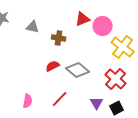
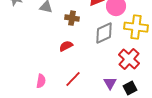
yellow cross: (123, 47) -> (136, 27), turned -30
gray diamond: (78, 70) -> (104, 33), moved, turned -65

